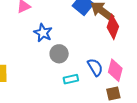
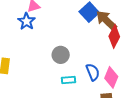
blue star: (43, 33) -> (27, 21), moved

